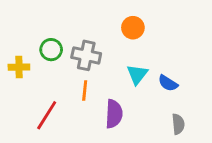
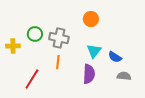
purple semicircle: (114, 114) -> (89, 74), moved
gray semicircle: (178, 124) -> (124, 76), moved, turned -80

